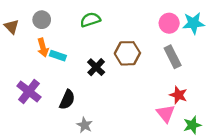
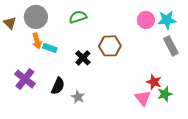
gray circle: (42, 20) -> (36, 17), size x1.5
gray rectangle: (173, 57) -> (171, 46), moved
gray star: (85, 125) -> (78, 97), moved
green star: (192, 125) -> (165, 94), moved

